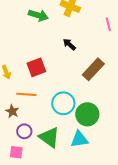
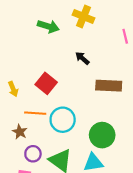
red square: (36, 67) -> (46, 83), turned -30
brown rectangle: (93, 69) -> (109, 86), turned 50
cyan circle: (63, 103) -> (63, 120), moved

